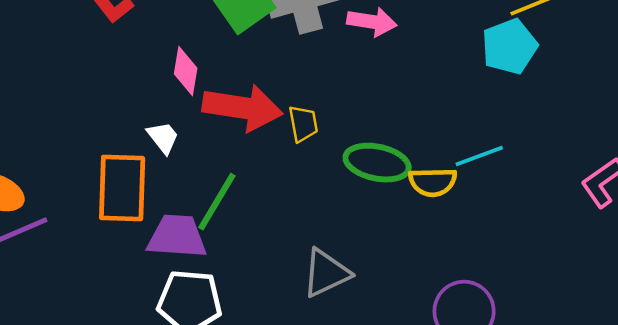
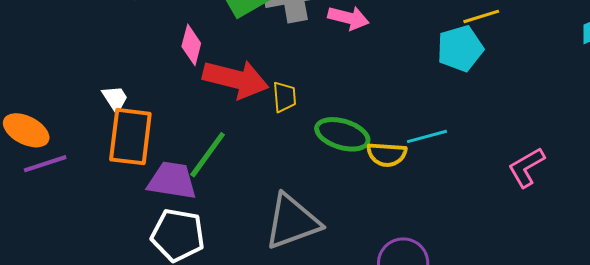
white trapezoid: (163, 137) -> (115, 99), moved
gray triangle: (326, 273) -> (292, 222), size x1.4

